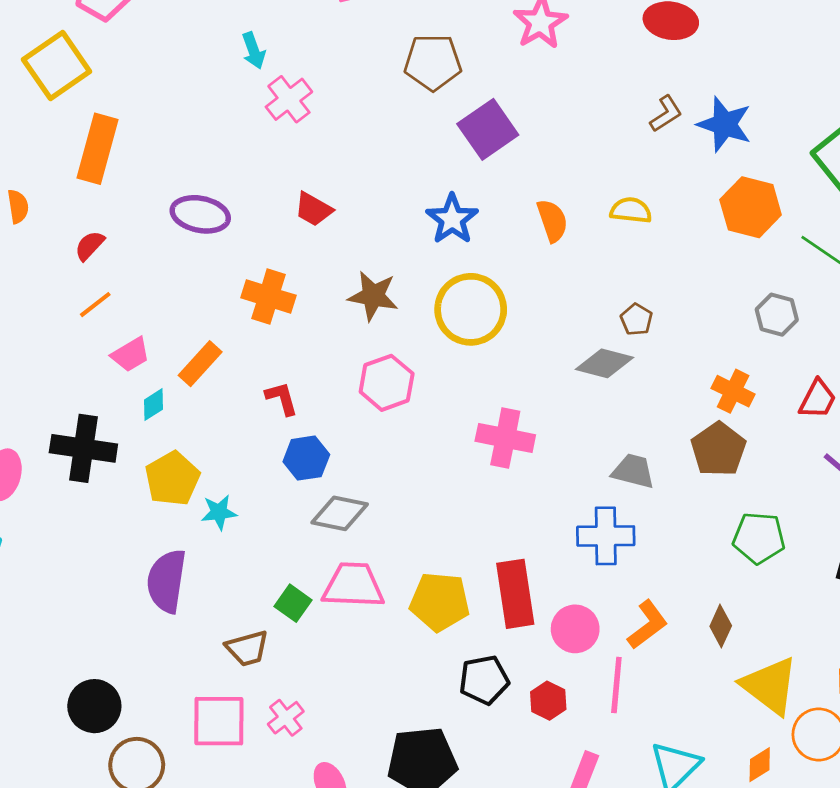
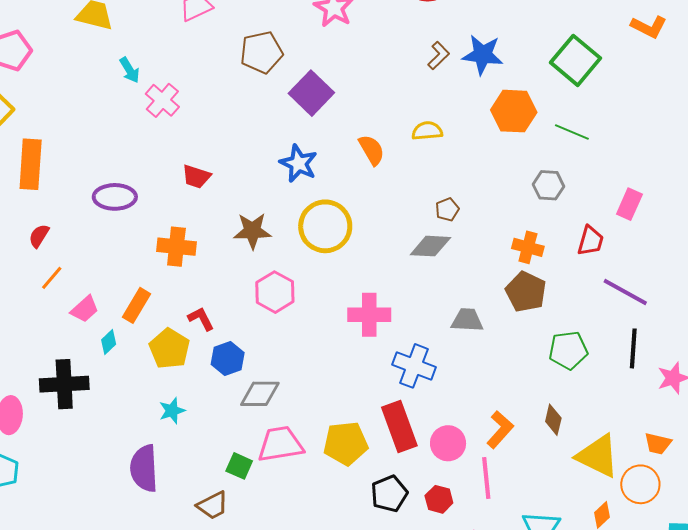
brown pentagon: (636, 319) -> (447, 209), turned 30
yellow pentagon: (172, 479) -> (169, 349), moved
blue cross: (606, 536) -> (414, 366), moved, turned 33

